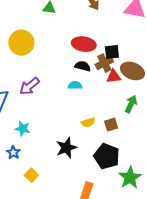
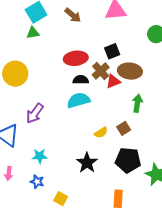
black square: (112, 52) -> (112, 51), moved
cyan semicircle: (75, 85) -> (78, 100), size x1.6

